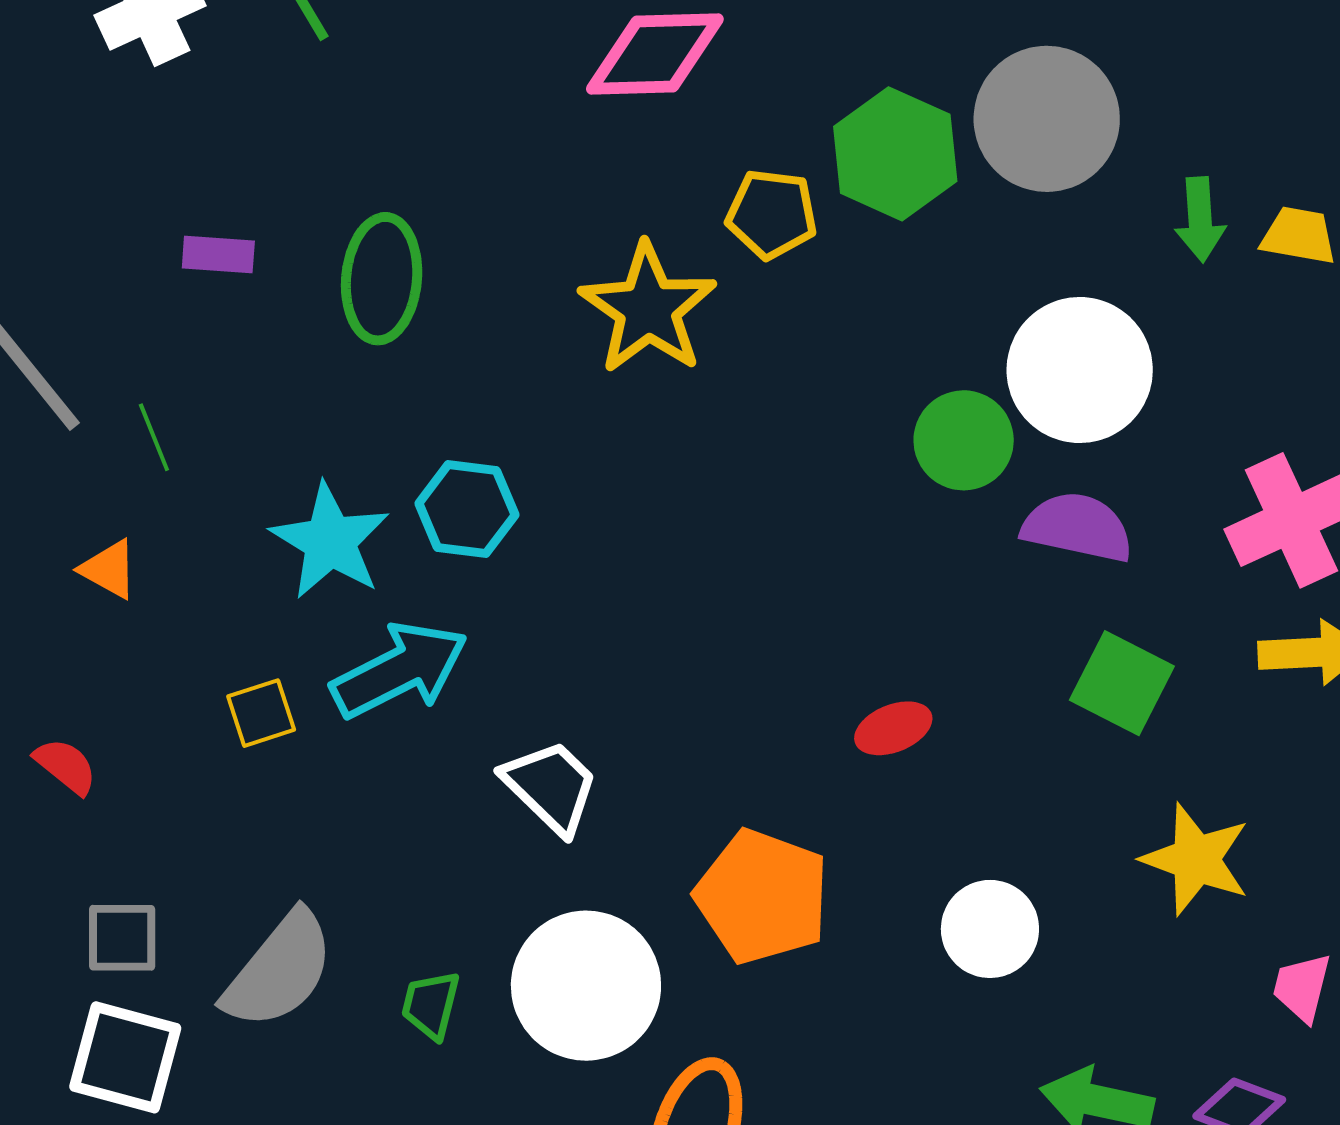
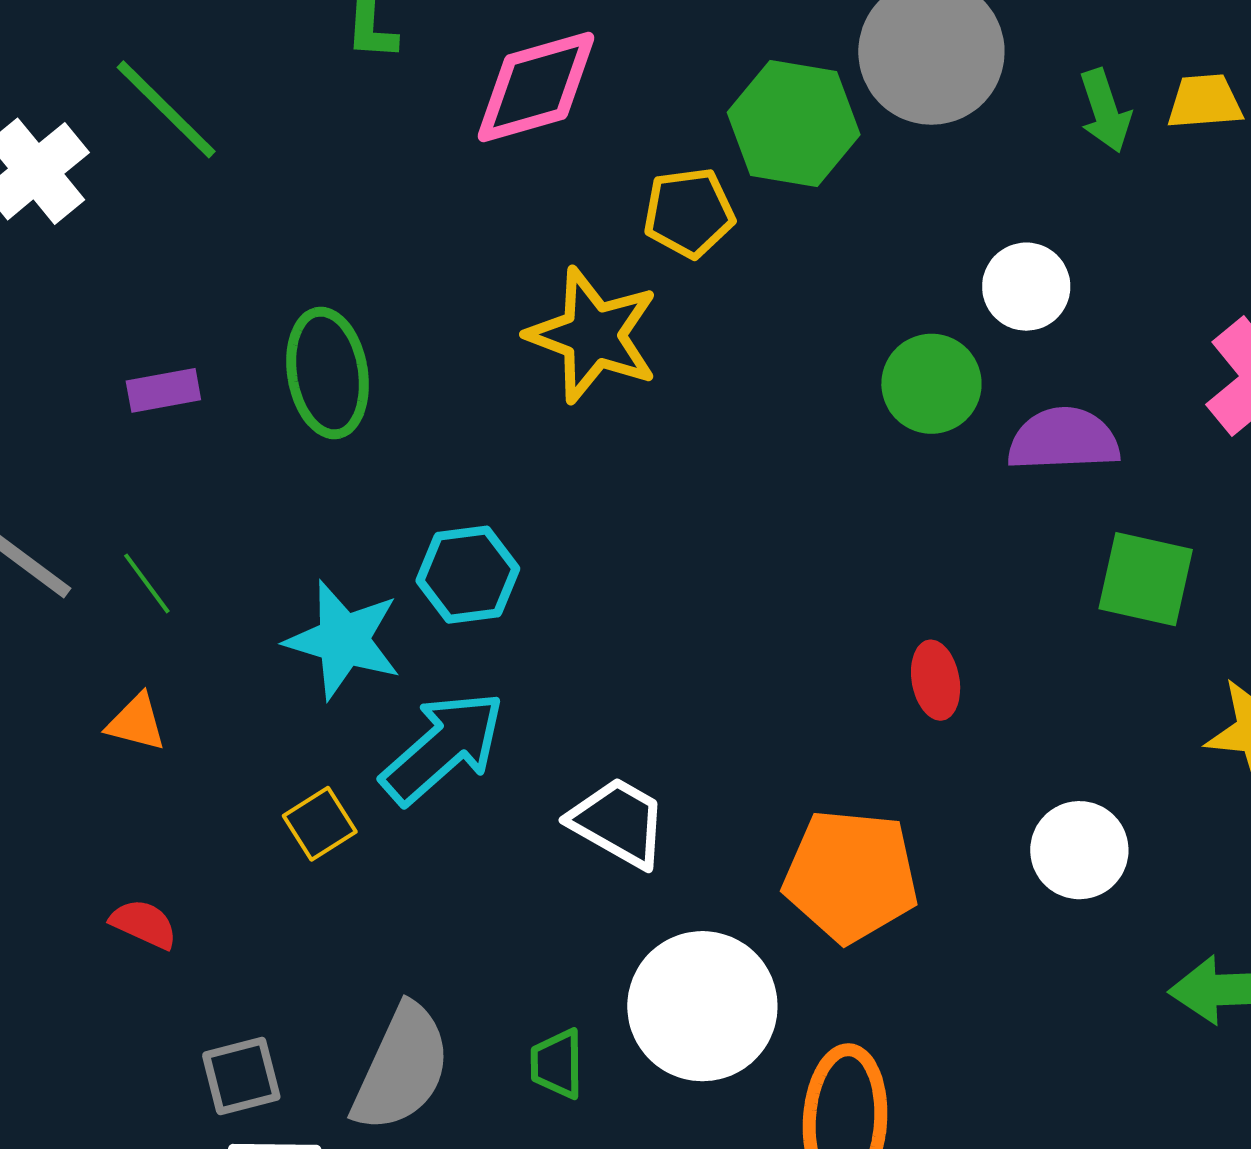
white circle: (1080, 370) -> (1026, 287), size x0.6
red ellipse: (893, 728) -> (936, 680), turned -64

